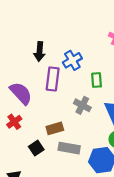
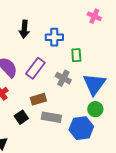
blue cross: (72, 60) -> (54, 37), turned 30
purple rectangle: (53, 79) -> (35, 68), moved, turned 30

